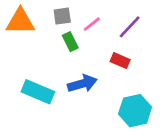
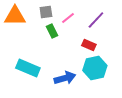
blue arrow: (82, 84) -> (65, 78), moved
cyan hexagon: (135, 111) -> (95, 68), moved

